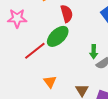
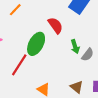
red semicircle: (67, 14) -> (55, 25), moved

